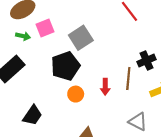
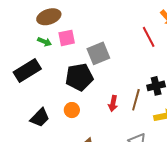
orange circle: (76, 94) -> (72, 110), moved

